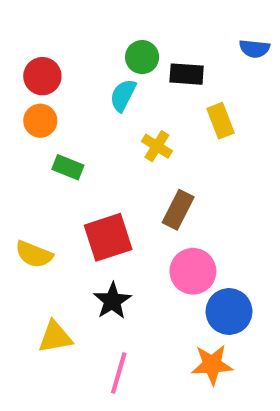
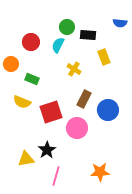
red circle: (42, 76) -> (31, 42), moved
orange circle: (40, 121) -> (11, 64), moved
yellow semicircle: (34, 254) -> (22, 102), moved
pink circle: (193, 271) -> (77, 128), moved
black star: (112, 301) -> (47, 150), moved
blue circle: (229, 312) -> (108, 110), moved

